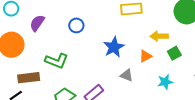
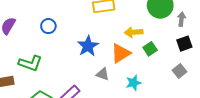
orange triangle: (145, 56) -> (121, 53), size x1.5
cyan star: (165, 82) -> (134, 83), moved

